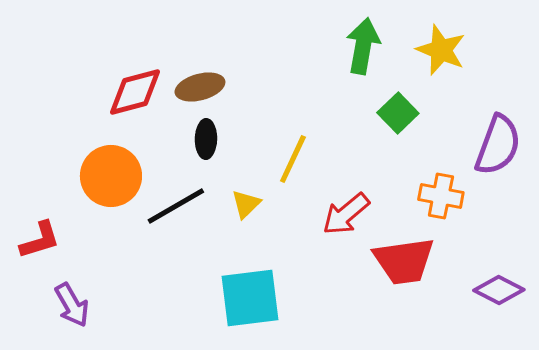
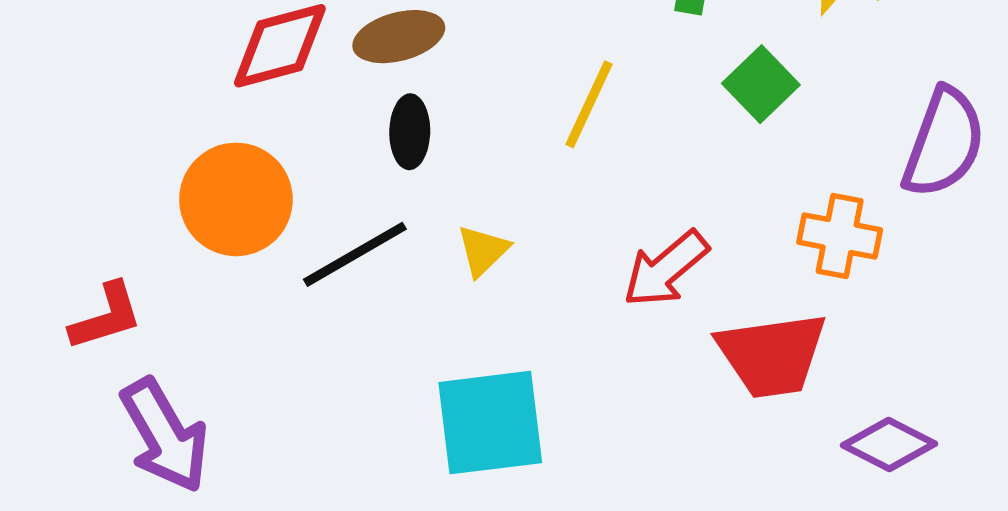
yellow line: (293, 159) -> (589, 104), moved
purple diamond: (499, 290) -> (889, 445), moved
purple arrow: (72, 305) -> (165, 435), size x1.4

